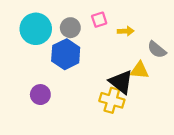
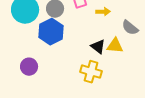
black triangle: (121, 82) -> (98, 47), moved, size x0.7

